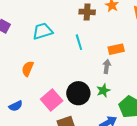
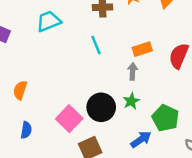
cyan trapezoid: (43, 31) -> (49, 21), moved
orange semicircle: (28, 69) -> (20, 90), moved
blue semicircle: (16, 106) -> (26, 130), turned -48

